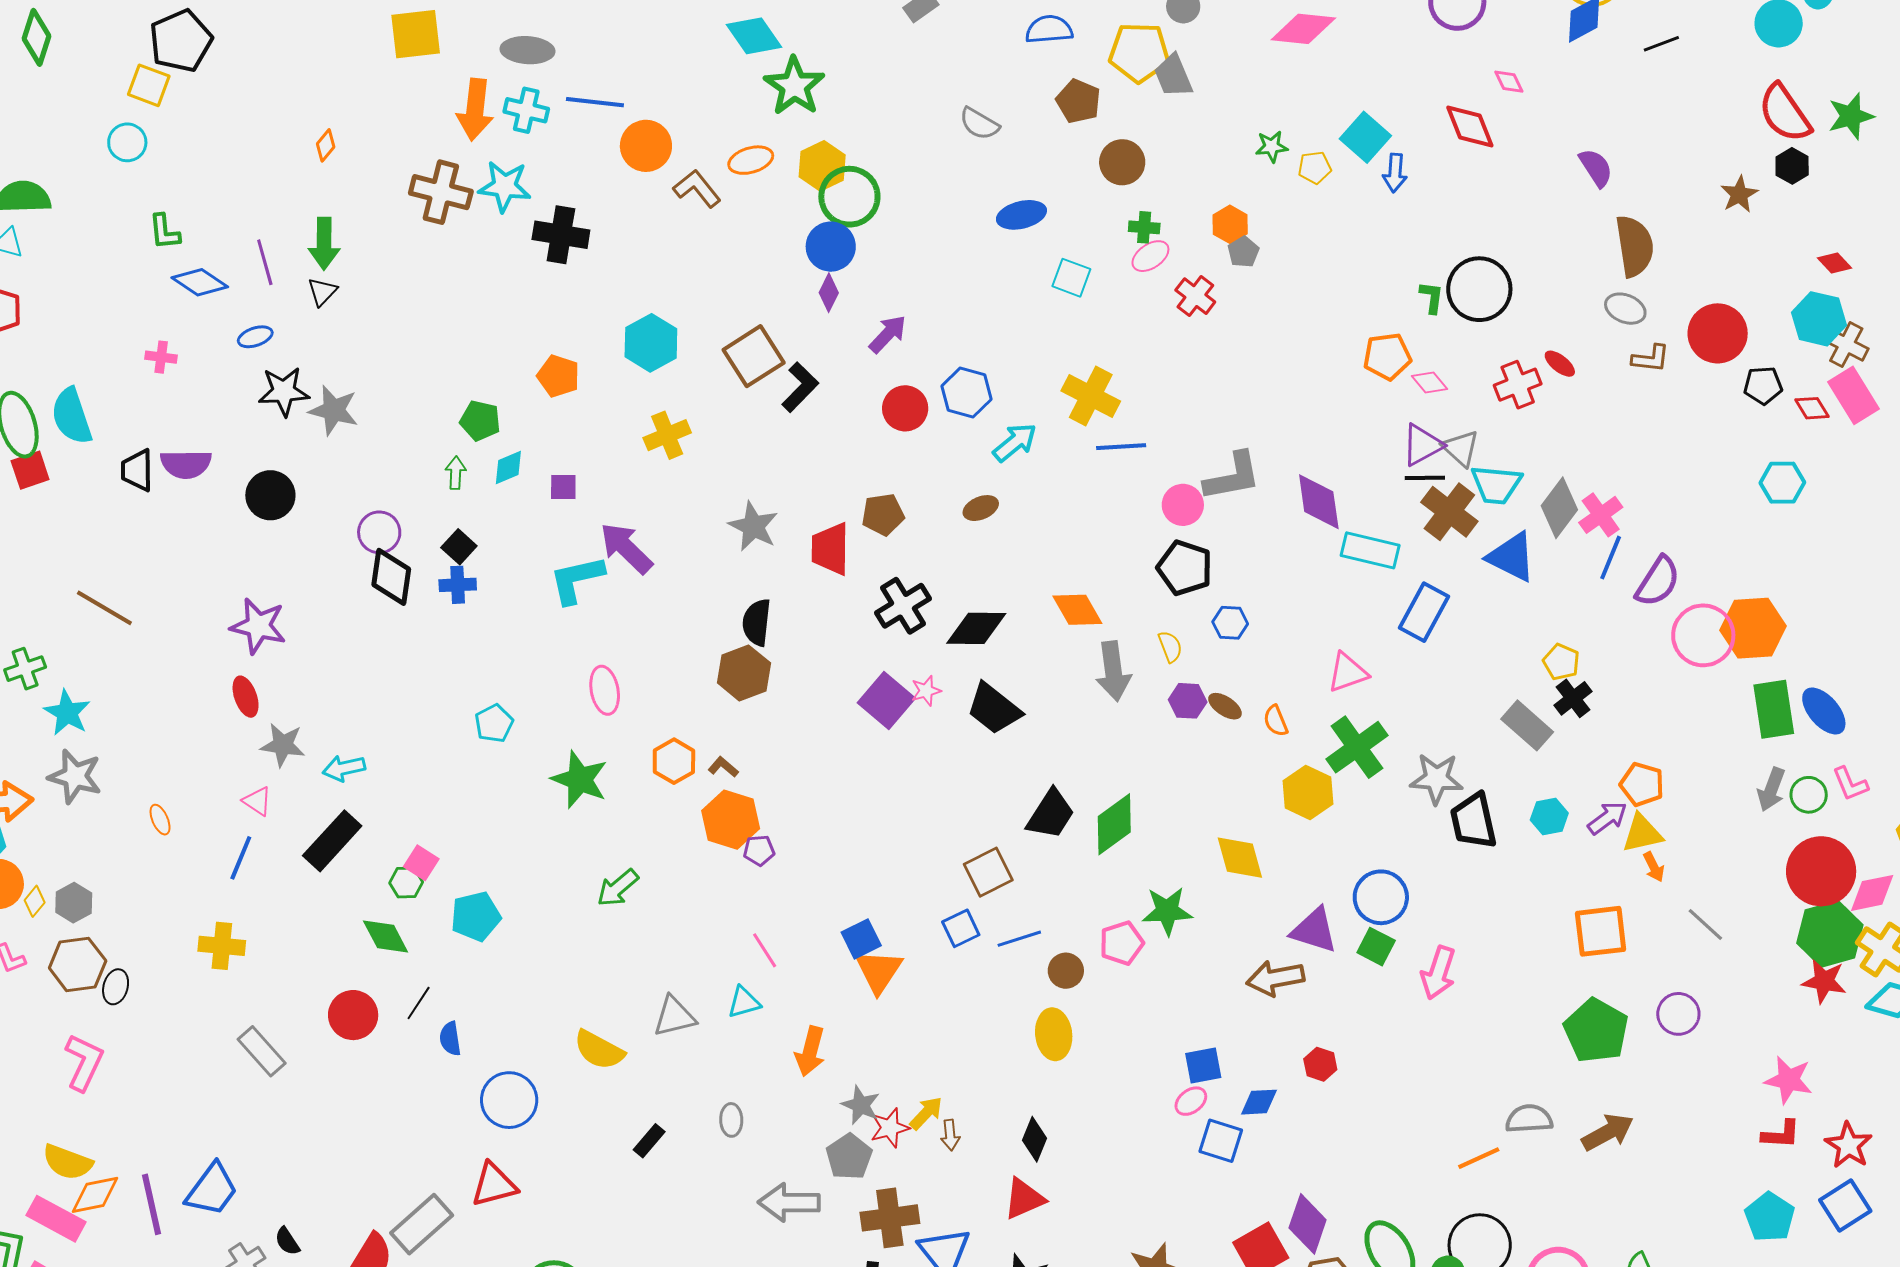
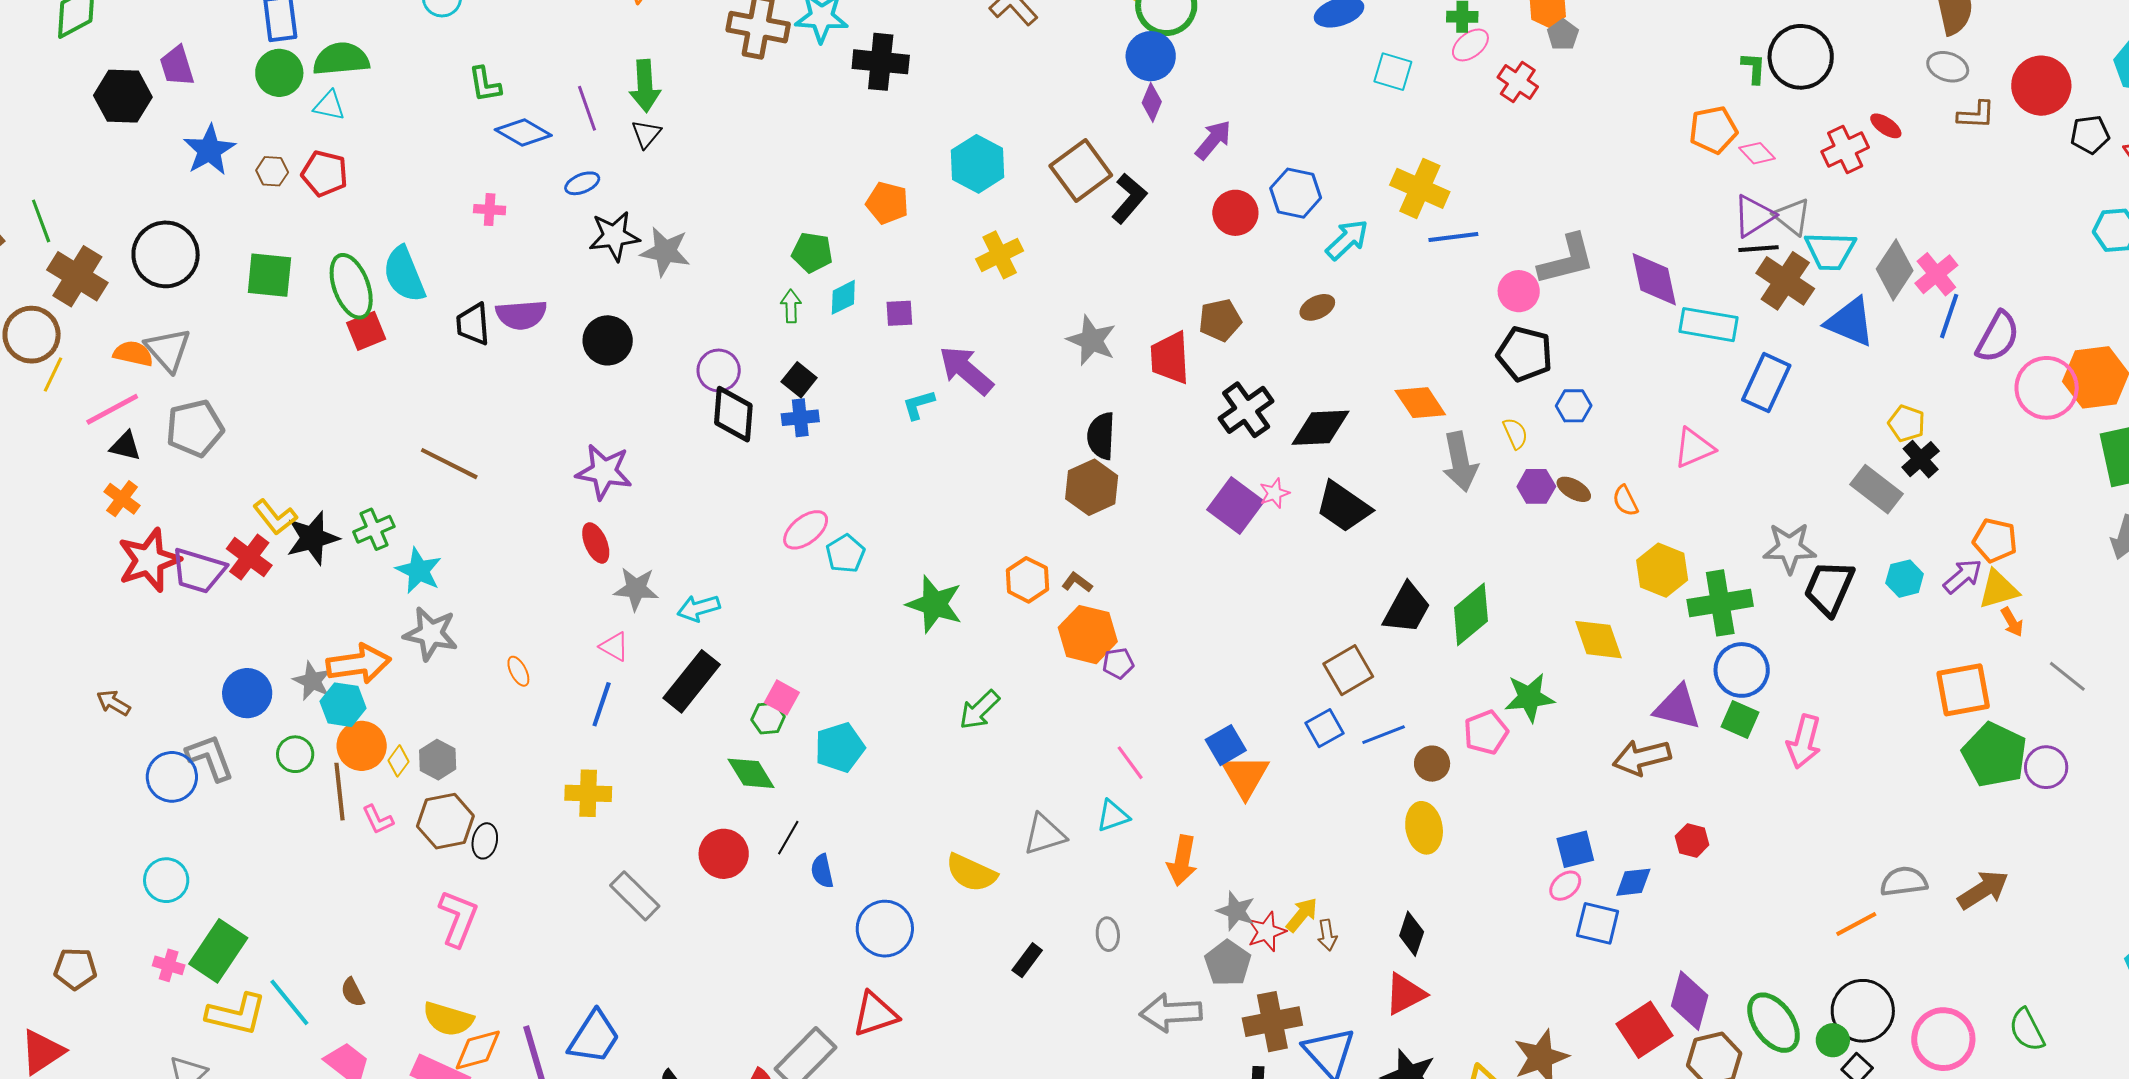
cyan L-shape: (577, 579) -> (919, 405), size x0.6
pink ellipse: (605, 690) -> (806, 530), moved, turned 66
green cross: (1357, 747) -> (1720, 603), moved, turned 30
black trapezoid: (1473, 821) -> (1829, 588), turned 40
green pentagon: (1596, 1031) -> (1994, 755), moved

